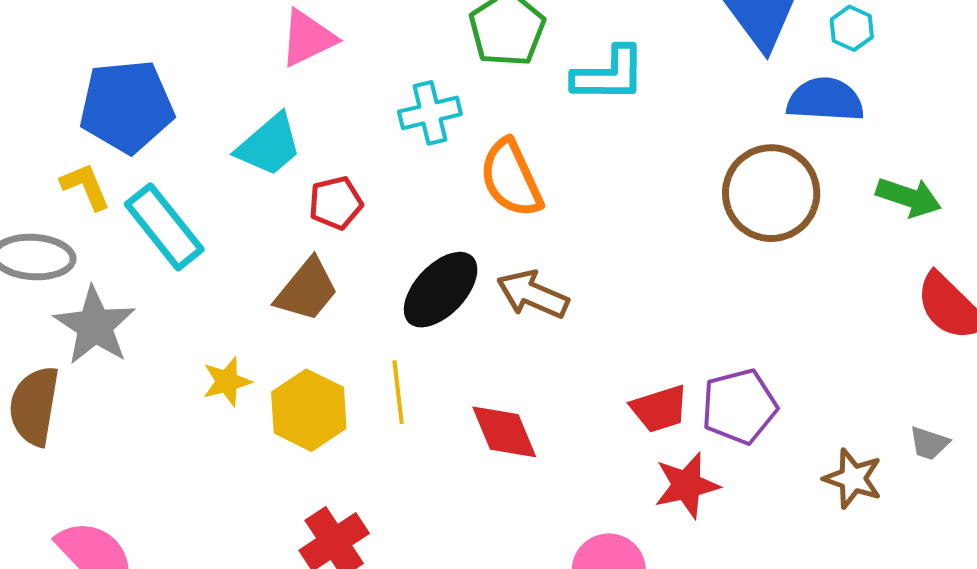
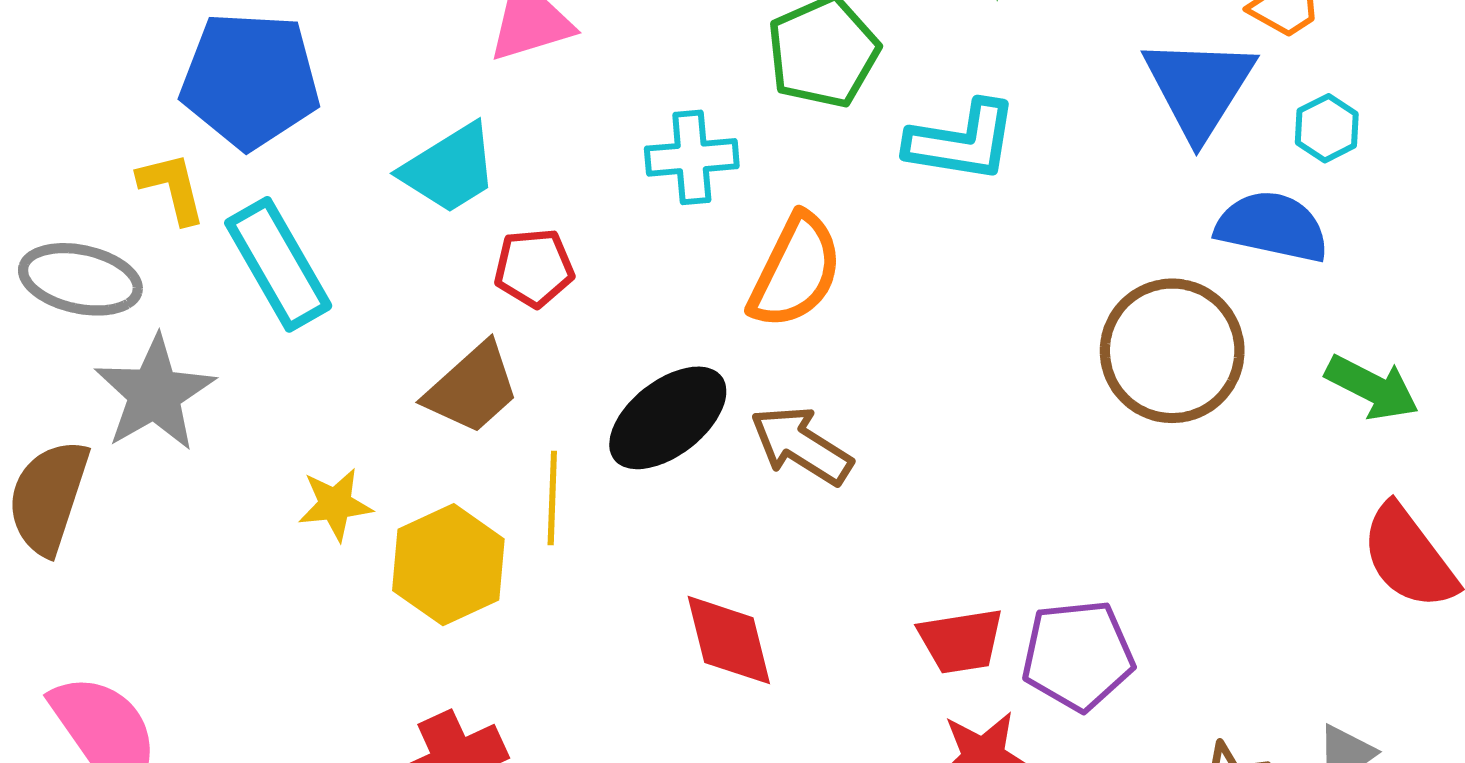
orange semicircle: (511, 178) -> (796, 271), turned -138
yellow line: (398, 392) -> (552, 498), moved

